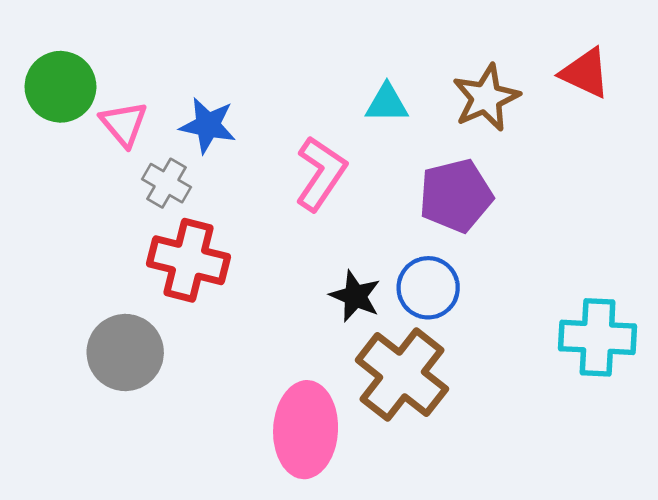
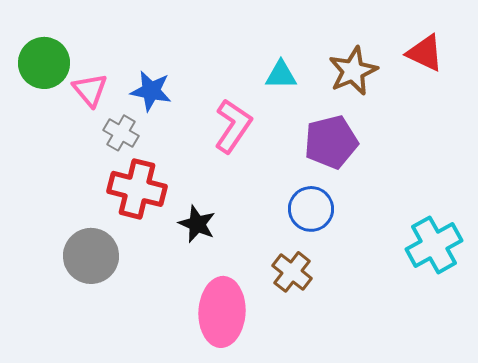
black star: (355, 296) -> (197, 224), moved
cyan cross: (598, 337) -> (434, 245), turned -32
brown cross: (402, 375) -> (292, 272), size x0.6

